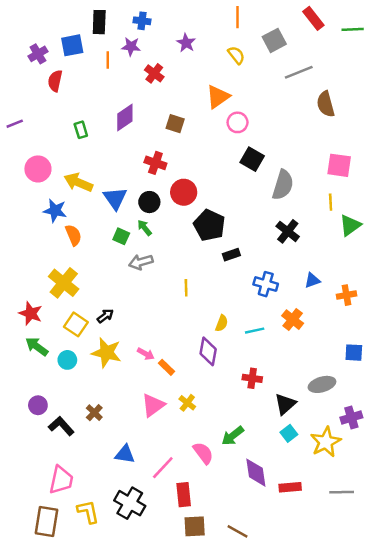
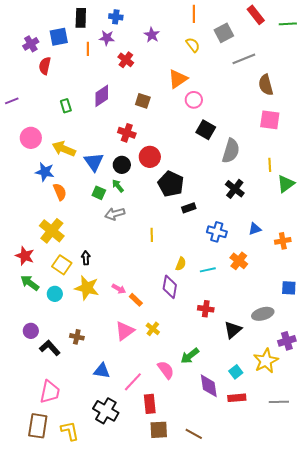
pink square: (339, 165) -> (270, 120), moved
black arrow: (105, 316) -> (86, 258), turned -56
brown cross: (94, 413) -> (77, 337), turned -32
cyan square: (289, 433) -> (236, 372), moved
yellow L-shape: (88, 512) -> (70, 431), moved

